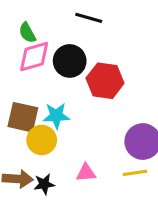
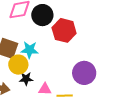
yellow line: (135, 173) -> (65, 96), moved
black star: (44, 184) -> (26, 79), moved

